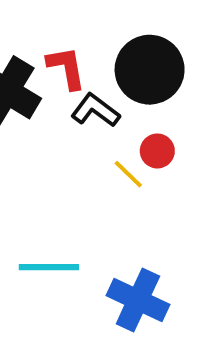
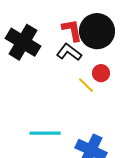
red L-shape: (66, 68) -> (72, 30), moved

